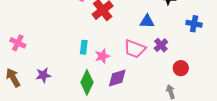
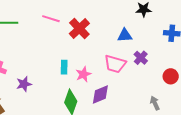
red circle: (181, 68) -> (171, 76), moved
purple star: (43, 75) -> (24, 84), moved

